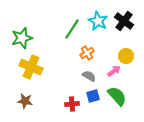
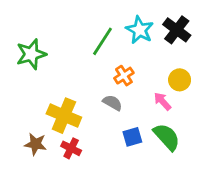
yellow cross: (31, 67) -> (64, 116), moved
pink arrow: (114, 71) -> (162, 101), turned -96
gray semicircle: (89, 76) -> (112, 103), moved
red cross: (72, 104) -> (71, 148), moved, turned 32

